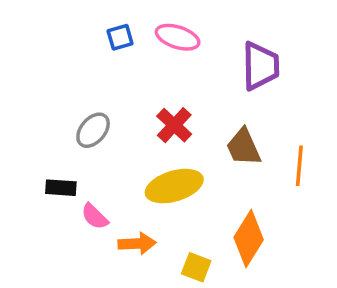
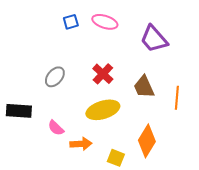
purple trapezoid: (260, 66) -> (154, 39), turned 140
black rectangle: (61, 188) -> (19, 111), moved, size x1.4

